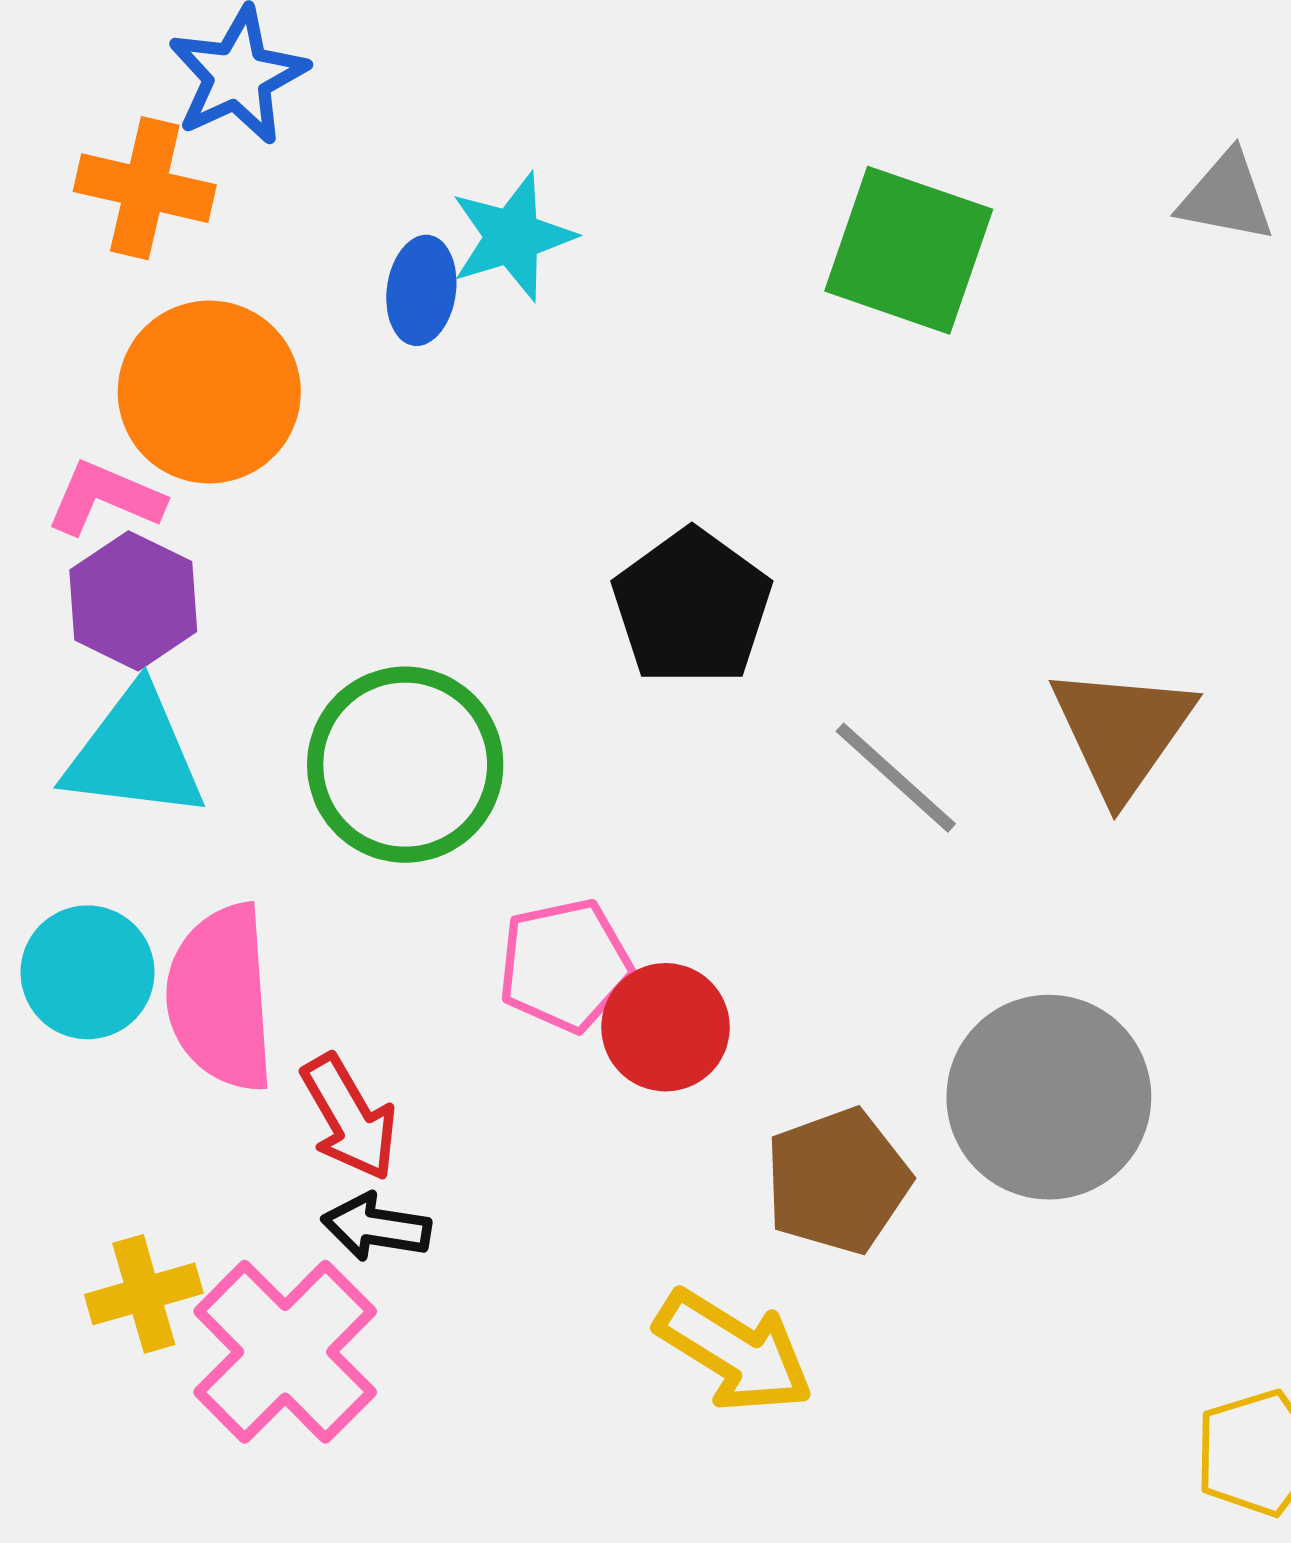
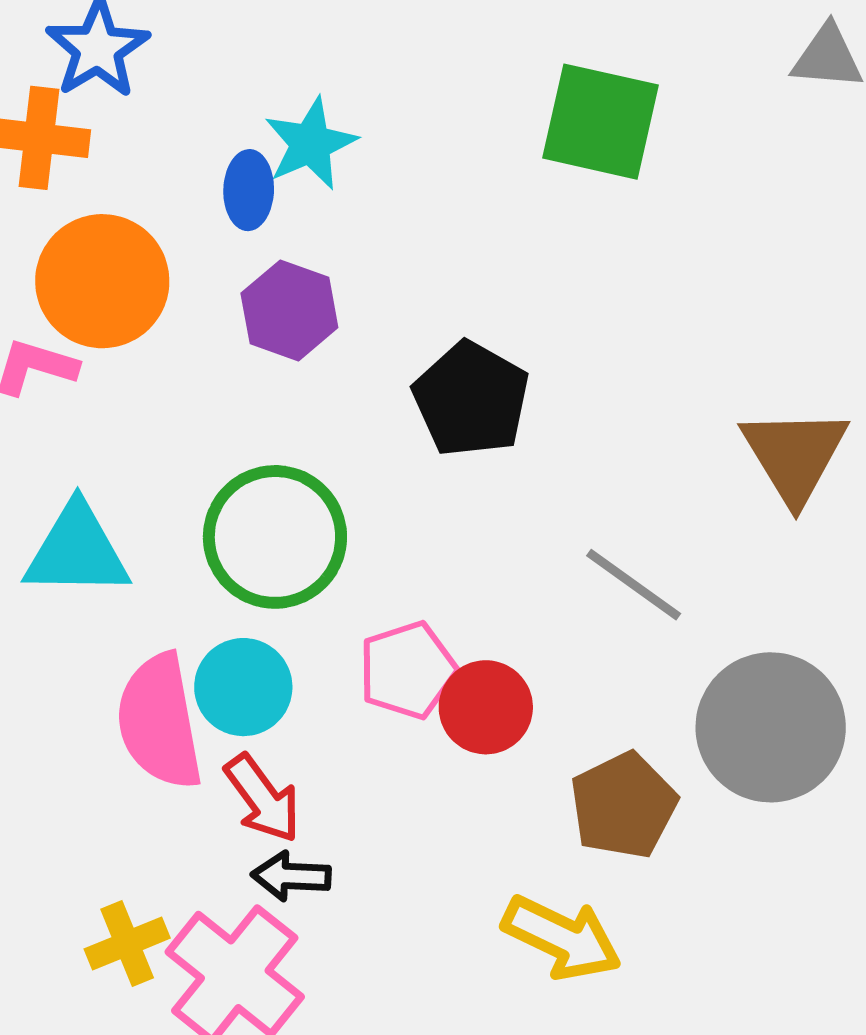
purple hexagon: (133, 601) -> (289, 310), moved
gray line: (896, 778) -> (634, 585), moved
cyan circle: (88, 972) -> (243, 687), moved

